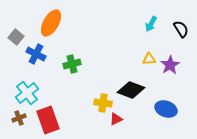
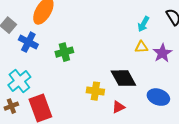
cyan arrow: (151, 24) -> (143, 24), moved
black diamond: (131, 90) -> (123, 78), turned 40
red triangle: (116, 119) -> (118, 107), moved

